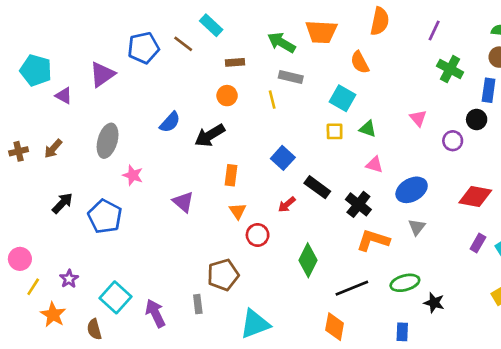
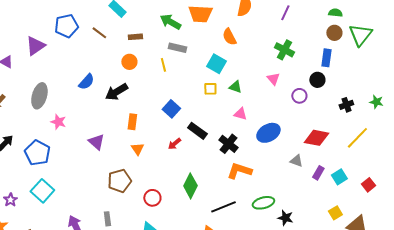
brown line: (183, 44) -> (99, 33), moved
green cross: (450, 69) -> (284, 50), moved
gray triangle: (417, 227) -> (296, 161), moved, turned -48
red circle: (258, 235) -> (152, 198), moved
brown pentagon: (223, 275) -> (119, 181), moved
cyan square: (115, 297) -> (42, 191), moved

